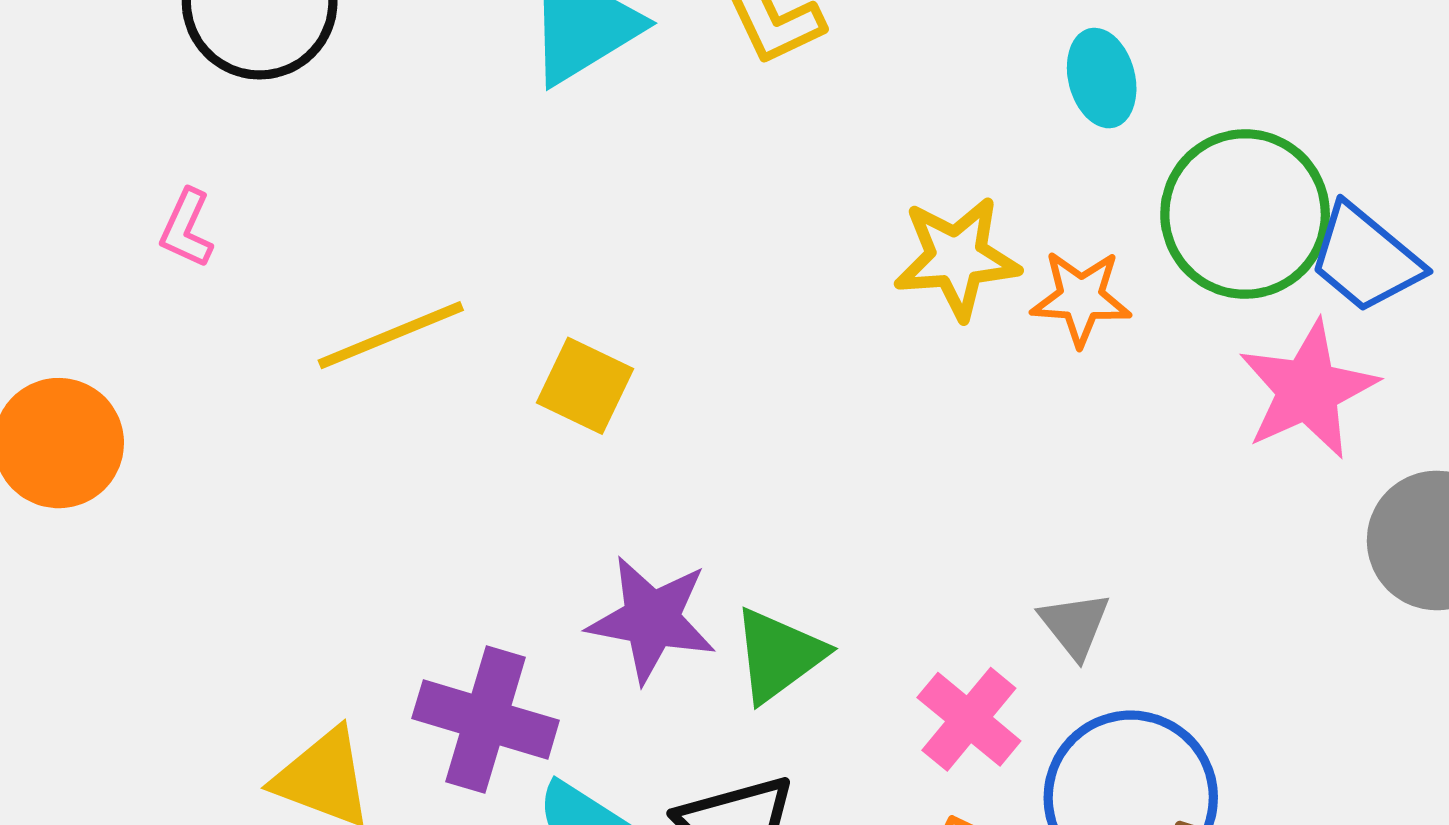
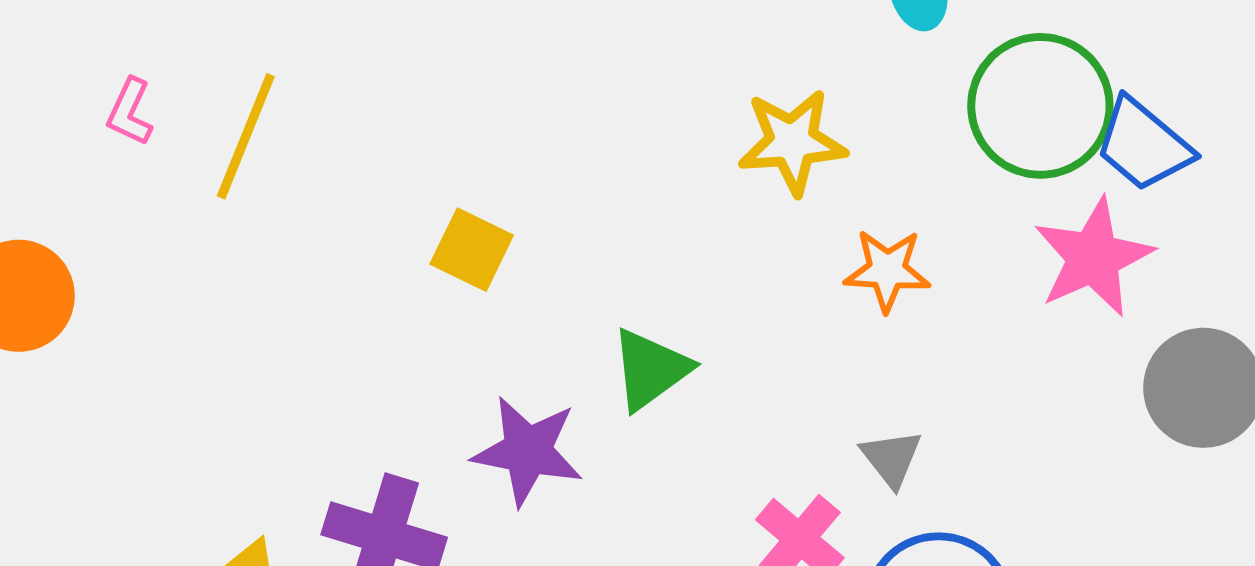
orange star: (1081, 298) -> (887, 270), moved
yellow line: (391, 335) -> (246, 136), moved, turned -46
green triangle: (779, 655) -> (650, 369), moved

